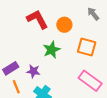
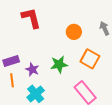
red L-shape: (37, 19) -> (31, 18), moved
green star: (52, 50) -> (59, 64), moved

